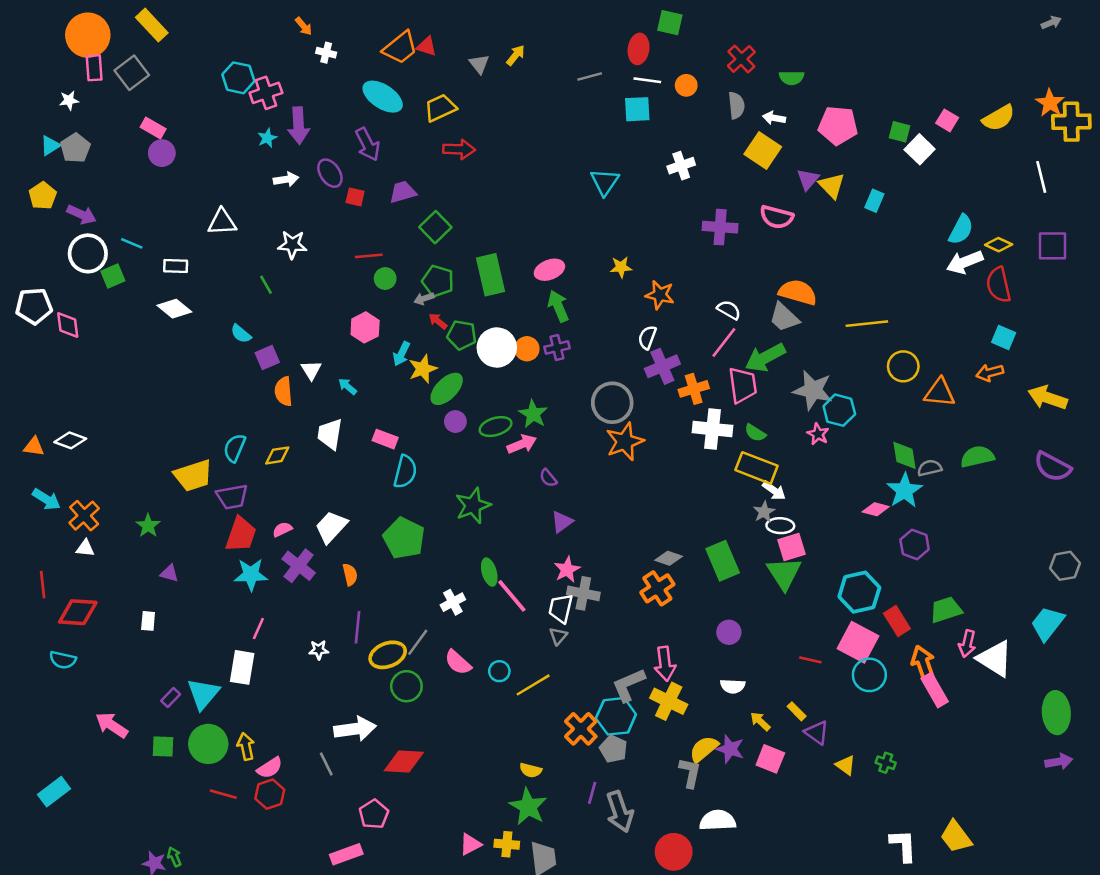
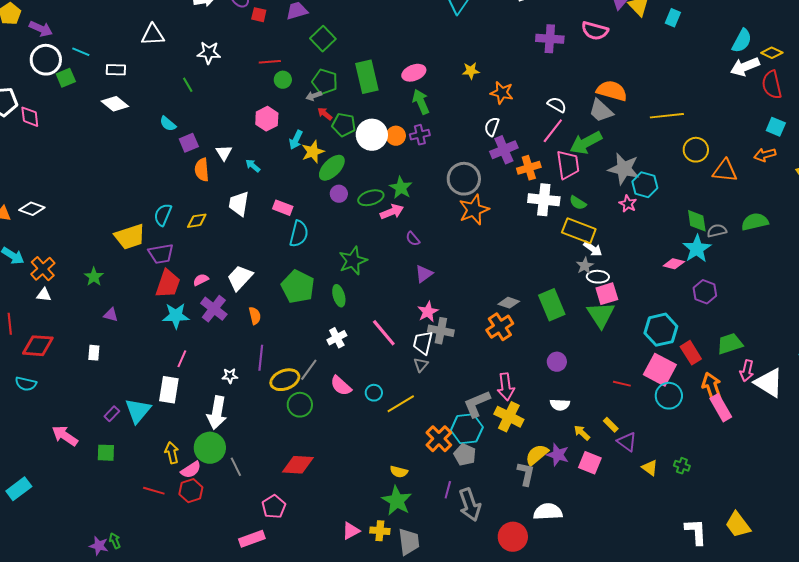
green ellipse: (489, 572) -> (339, 296), moved
white arrow: (355, 729) -> (217, 413), moved, turned 108
green circle: (208, 744) -> (210, 448), moved

